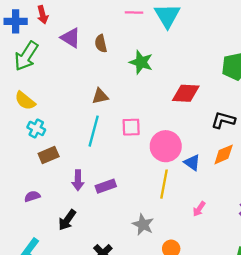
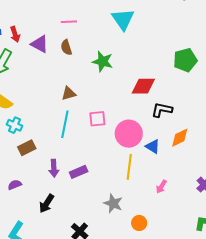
pink line: (134, 12) -> (69, 22), moved
red arrow: (43, 15) -> (15, 34), moved
black L-shape: (223, 120) -> (162, 110), moved

